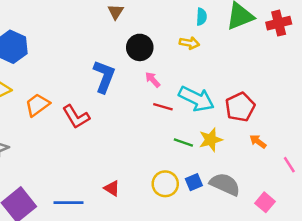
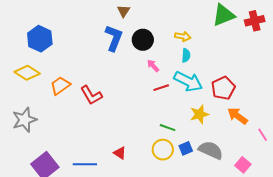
cyan semicircle: (201, 17) -> (186, 55), moved
blue L-shape: (104, 77) -> (114, 38), moved
red line: (163, 107) -> (161, 88), turned -35
orange arrow: (258, 142) -> (237, 116), size x1.5
green line: (183, 143) -> (168, 128), moved

